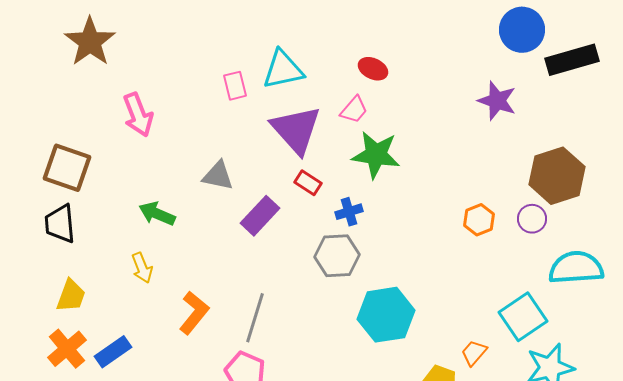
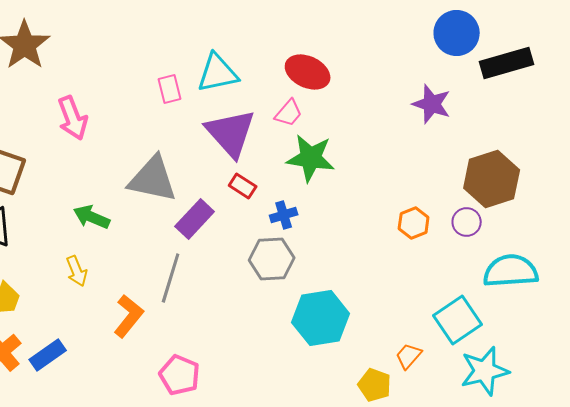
red ellipse: (373, 69) -> (308, 72), size x1.5
gray triangle: (218, 176) -> (153, 179), size x1.6
gray line: (255, 318) -> (171, 278), moved

